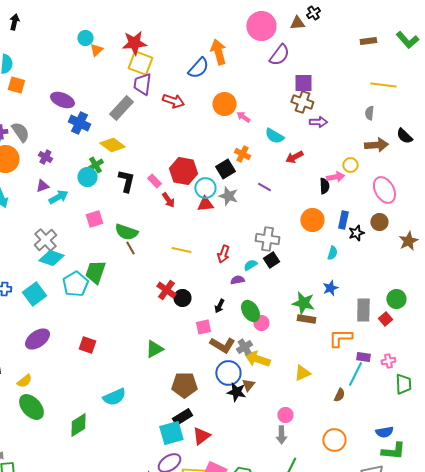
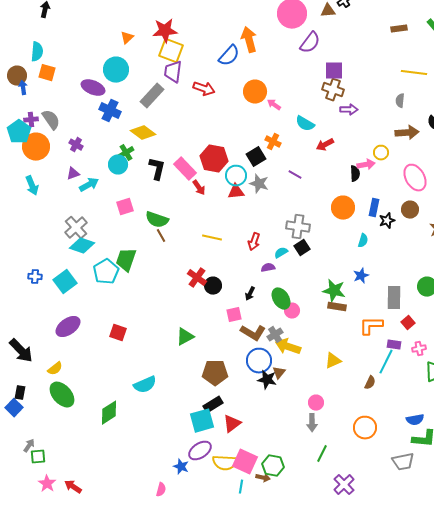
cyan circle: (85, 38) -> (116, 70), moved, size x1.6
pink rectangle: (154, 181) -> (185, 169), size x1.6
red square: (385, 319) -> (408, 323), moved

